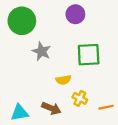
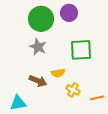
green circle: (22, 21) -> (41, 19), moved
brown arrow: (51, 108) -> (38, 81), moved

